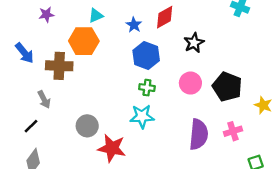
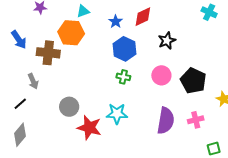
cyan star: (142, 116) -> (117, 114), moved

